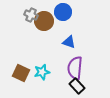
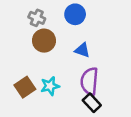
brown circle: (44, 21) -> (44, 41), moved
brown square: (21, 73) -> (25, 87), turned 30

